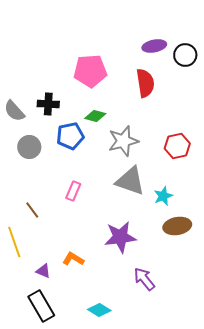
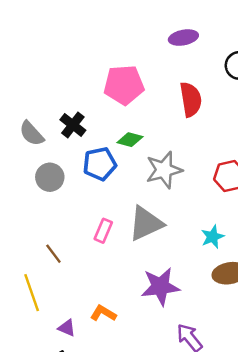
purple ellipse: (154, 46) -> (183, 38), moved
black cross: (48, 104) -> (73, 125), turned 35
gray triangle: (130, 181) -> (146, 223), moved, turned -44

